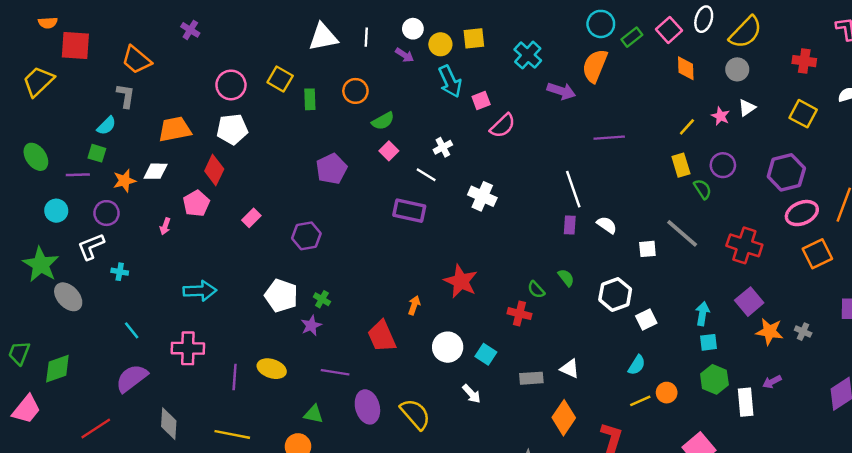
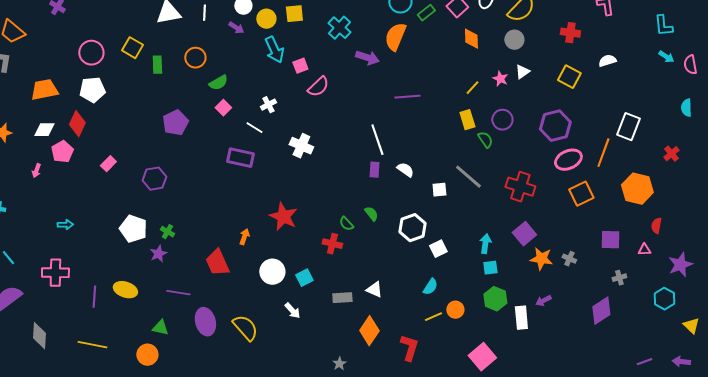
white diamond: (156, 171) -> (44, 130), moved
cyan arrow: (200, 291) -> (65, 225), size x0.6
cyan square: (486, 354) -> (304, 278), turned 30

